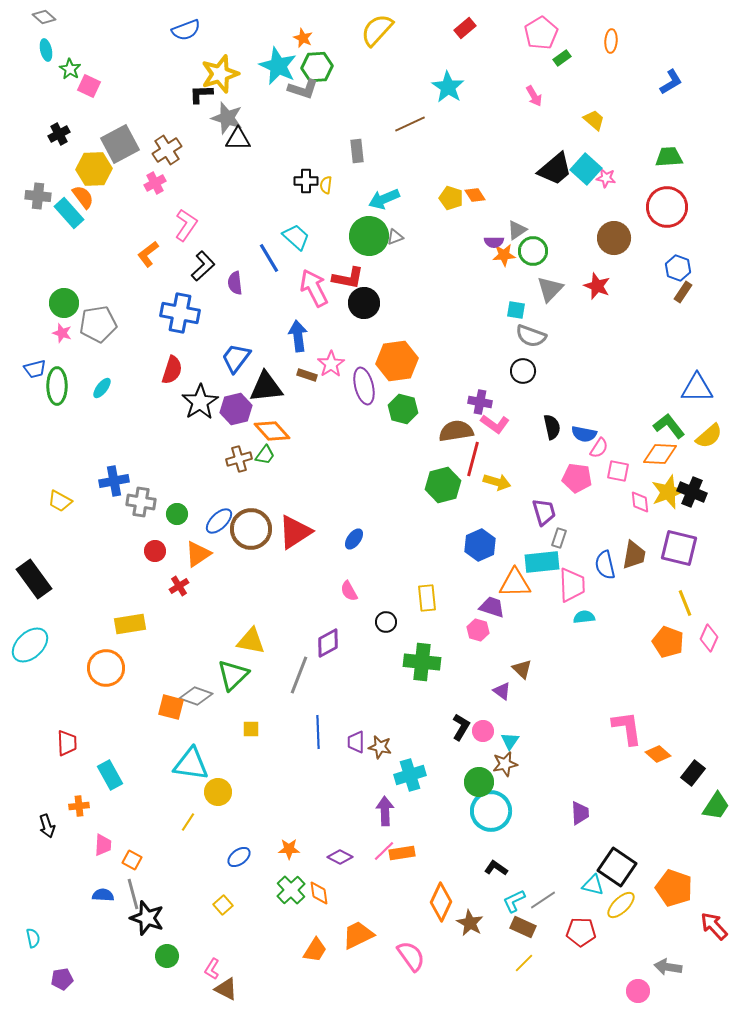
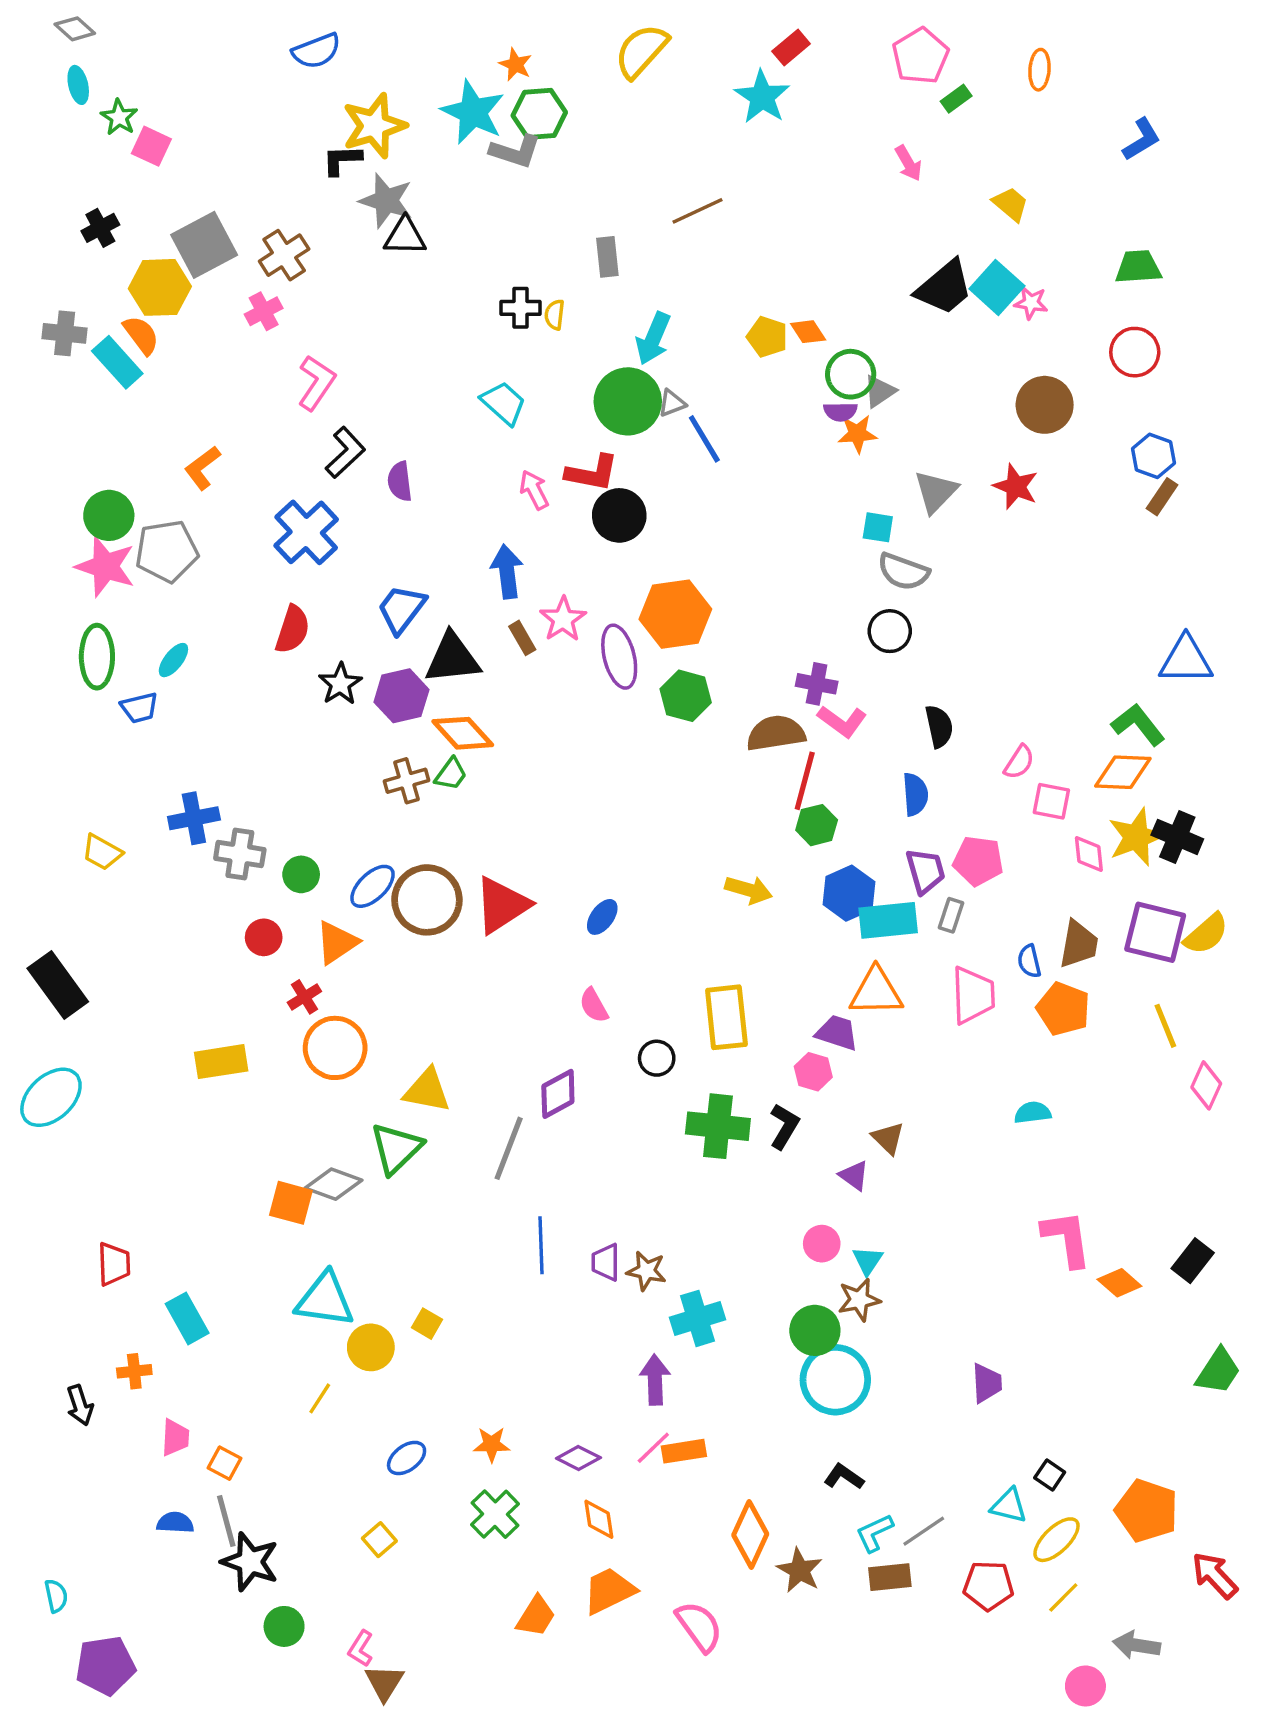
cyan star: (448, 87) -> (762, 97), moved
cyan arrow: (384, 199) -> (653, 338), turned -44
red circle: (667, 207) -> (1135, 352), size x0.7
green circle: (533, 251) -> (851, 374), moved
orange L-shape: (148, 254) -> (202, 468), moved
blue line: (269, 258) -> (704, 439), moved
pink arrow: (314, 288) -> (534, 490), size x0.6
blue cross: (180, 313) -> (306, 532), turned 36
pink star: (62, 333) -> (105, 566), size x1.8
blue trapezoid: (35, 369) -> (139, 708), moved
brown rectangle: (307, 375) -> (522, 638), turned 42
black star: (200, 402) -> (340, 684), size x0.7
blue semicircle: (584, 434) -> (915, 794), moved, turned -105
yellow semicircle: (709, 436) -> (1206, 934), moved
pink pentagon: (577, 478) -> (978, 861), moved
yellow arrow: (497, 482) -> (749, 890), moved
green hexagon: (443, 485) -> (817, 825), moved, size x0.7
blue hexagon: (480, 545) -> (849, 893), moved
cyan rectangle: (542, 562) -> (888, 920), moved
blue semicircle: (605, 565) -> (1029, 961), size x0.7
yellow rectangle: (427, 598) -> (726, 1017), size x1.4
cyan semicircle: (584, 617) -> (1033, 1113), moved
orange pentagon: (668, 642) -> (1063, 1009), moved
orange circle: (106, 668) -> (335, 1048), moved
black L-shape: (461, 727) -> (784, 1126), moved
yellow square: (251, 729) -> (427, 1324), moved, turned 30
black rectangle: (693, 773) -> (1193, 1261), moved
black square: (617, 867) -> (1050, 1475), size x0.5
orange diamond: (319, 893) -> (599, 1519), moved
brown rectangle: (523, 927) -> (890, 1577), turned -30
yellow line: (524, 963) -> (1063, 1598), moved
purple pentagon: (62, 979) -> (105, 1666), size x1.6
brown triangle: (226, 989) -> (384, 1683), turned 35

